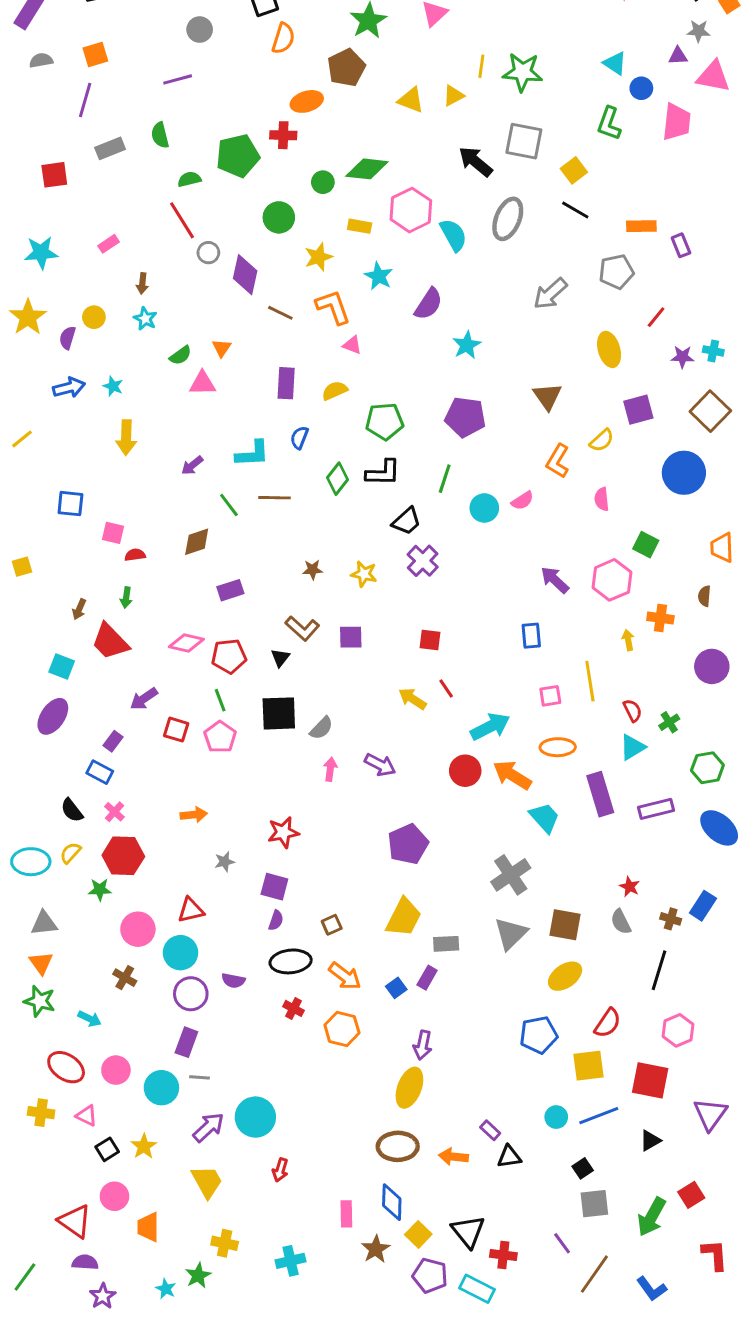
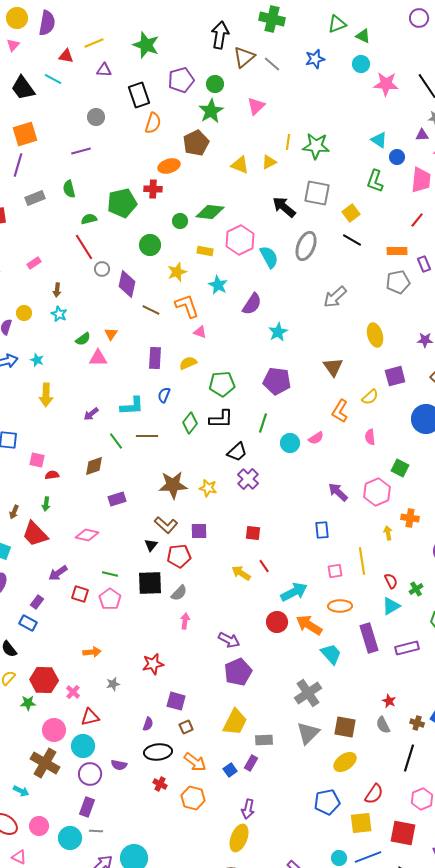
orange square: (95, 54) -> (25, 134), size x1.4
gray pentagon: (616, 272) -> (398, 282), moved
red line: (656, 317) -> (417, 220), moved
brown star: (313, 570) -> (173, 485), size x2.0
red pentagon: (229, 656) -> (179, 556), moved
green line: (220, 700) -> (110, 574), turned -56
purple arrow: (380, 765) -> (229, 640), moved
pink cross: (114, 812) -> (73, 692), moved
purple square: (274, 887) -> (176, 701), moved
brown cross: (125, 978) -> (45, 763), size x1.8

